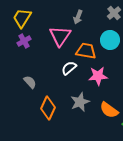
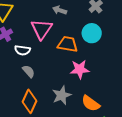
gray arrow: (78, 17) -> (60, 10), turned 88
white semicircle: (69, 68) -> (23, 50), moved, turned -133
gray semicircle: (30, 82) -> (29, 71), moved

